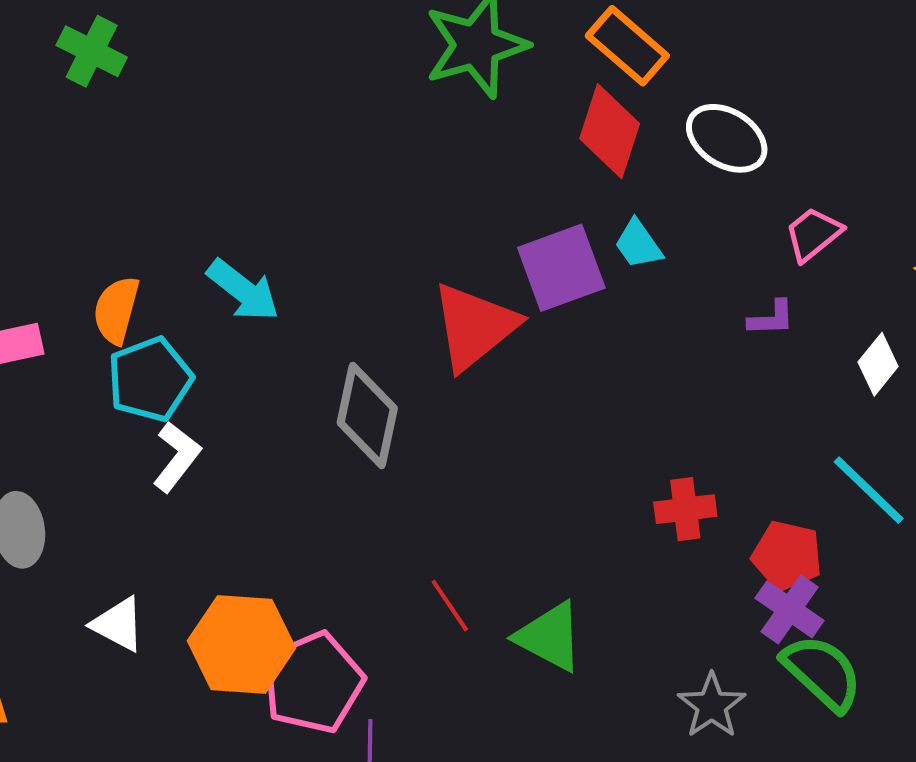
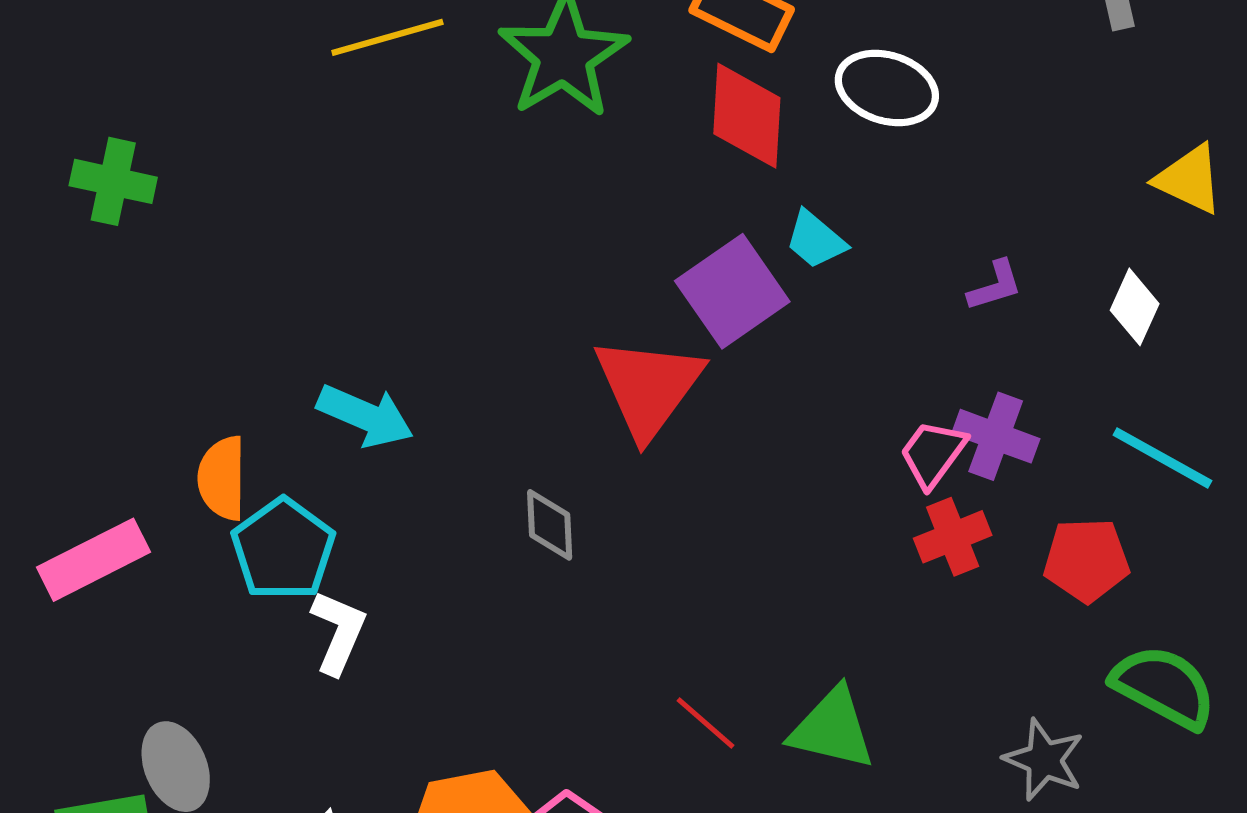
pink trapezoid: (813, 234) -> (933, 453), moved
gray diamond: (367, 416) -> (550, 525), size x0.6
purple cross: (790, 609) -> (996, 436), moved

